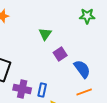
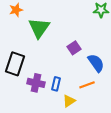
green triangle: (45, 34) -> (39, 28), moved, size x1.6
orange line: (84, 92) -> (87, 85), moved

